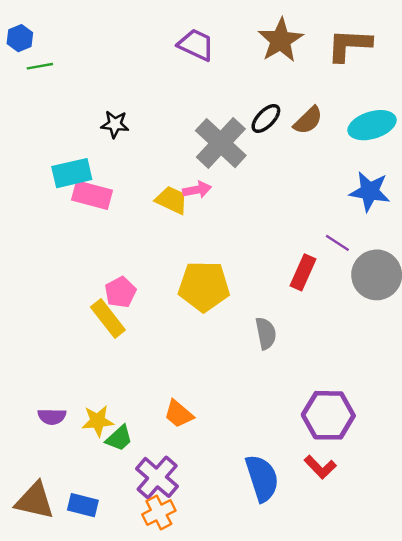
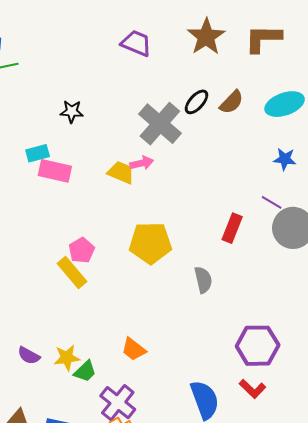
cyan rectangle: (72, 173) -> (38, 153), size x0.7
blue star: (370, 191) -> (285, 159), size x0.7
purple line: (337, 243) -> (272, 202), moved
purple semicircle: (52, 417) -> (29, 355), turned 30

